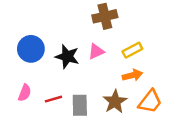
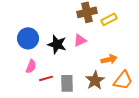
yellow rectangle: (132, 50) -> (109, 19), moved
pink semicircle: (25, 93) -> (31, 66), moved

